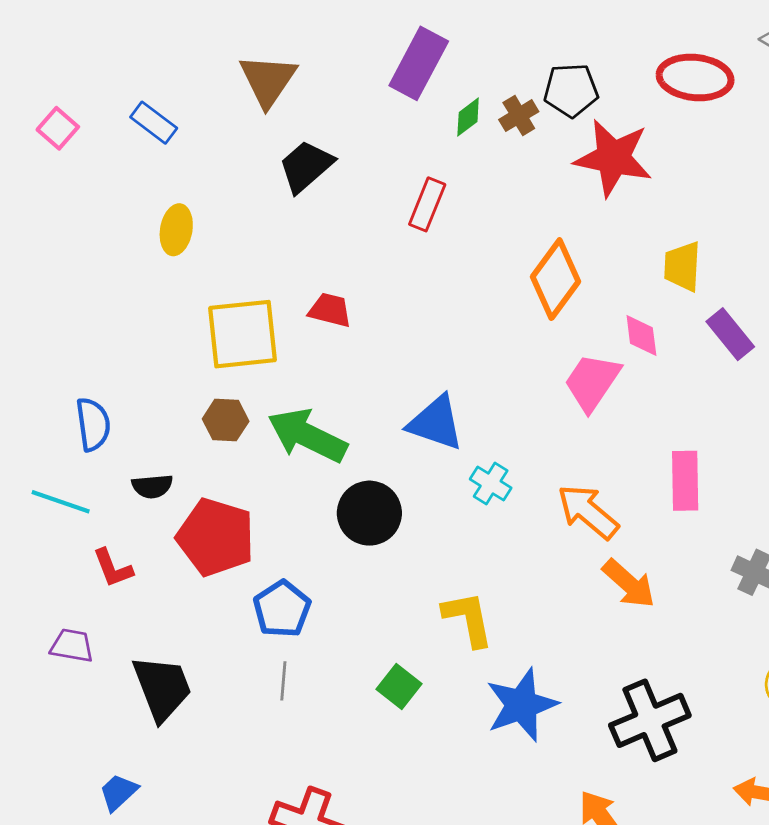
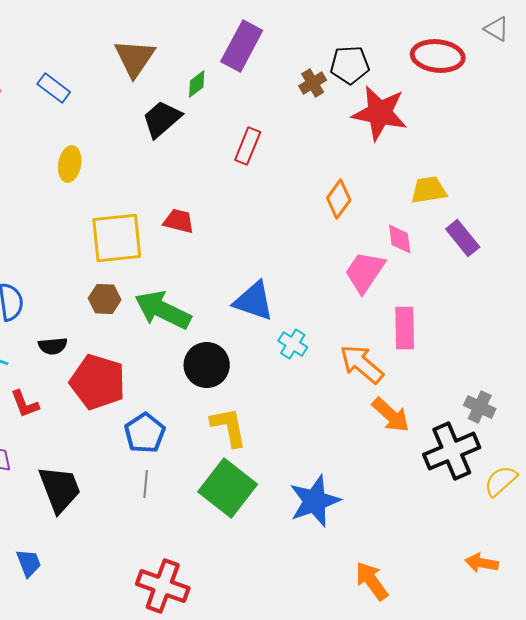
green diamond: (468, 117) -> (197, 84), moved
yellow trapezoid: (682, 266) -> (429, 190), turned 78
orange diamond: (555, 279) -> (339, 199), size x0.7
pink rectangle: (685, 481) -> (405, 328), moved
yellow L-shape: (468, 619) -> (229, 427), moved
green square: (399, 687) -> (228, 488), size x1.8
black cross: (650, 720) -> (452, 451), moved
blue trapezoid: (118, 792) -> (29, 563), turned 112

